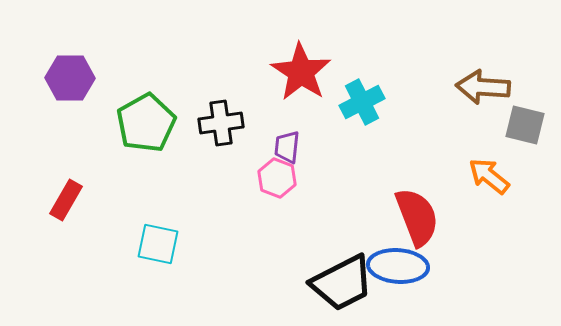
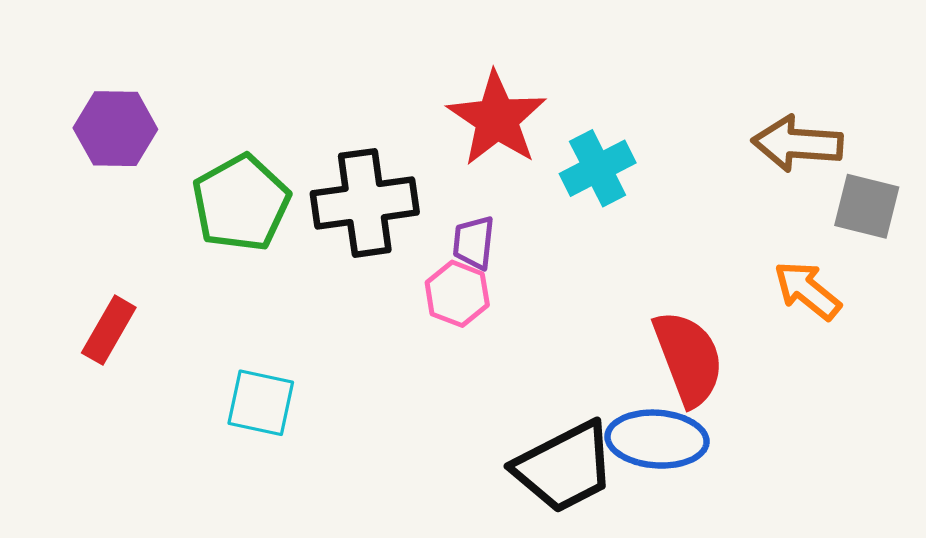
black cross: (221, 123) -> (365, 203), size x1.4

